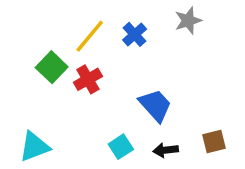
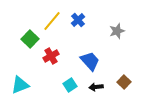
gray star: (188, 21) -> (117, 31), moved
red cross: (88, 79) -> (51, 56), moved
brown square: (214, 141) -> (124, 82), turned -32

